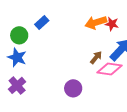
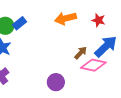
blue rectangle: (42, 22) -> (19, 23), moved
orange arrow: (96, 23) -> (66, 18), moved

